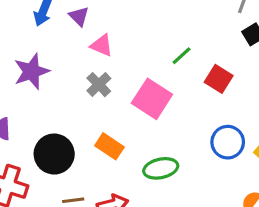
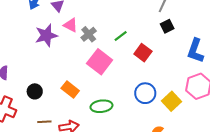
purple star: (32, 71) -> (46, 35), moved
gray cross: (99, 85) -> (89, 34), moved
black circle: (54, 154) -> (35, 91), size x0.6

